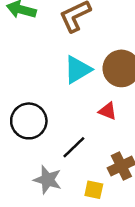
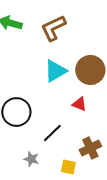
gray star: (48, 180) -> (31, 159), size x0.7

